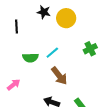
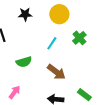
yellow circle: (66, 18) -> (59, 14), moved
cyan line: (52, 53) -> (52, 43), moved

